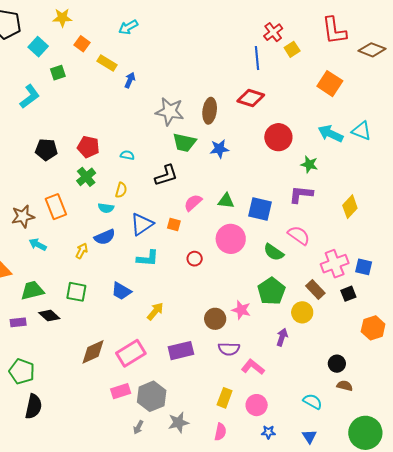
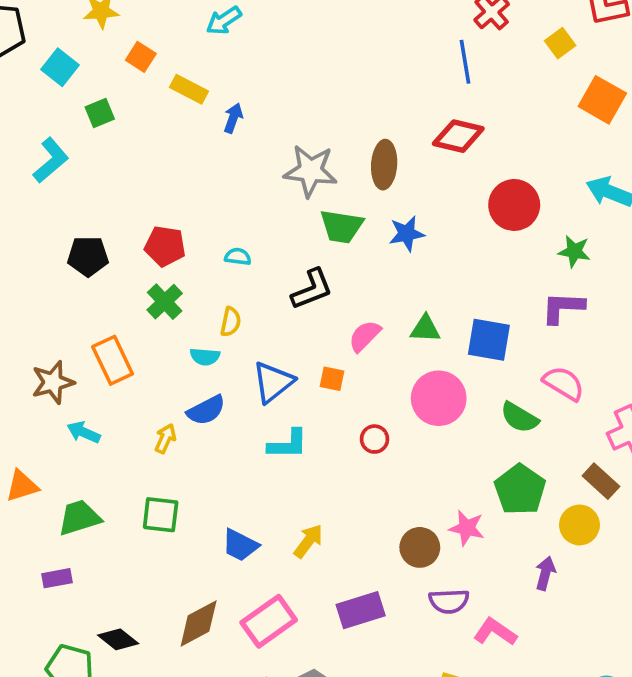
yellow square: (292, 49) -> (560, 43), moved
blue trapezoid: (121, 291) -> (240, 545), moved
black diamond: (49, 316) -> (118, 639), moved

